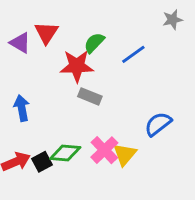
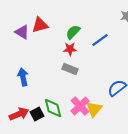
red triangle: (46, 33) -> (40, 25), turned 42
red star: (77, 66) -> (70, 49), moved, size x0.6
green diamond: (65, 153) -> (53, 108), turned 70

